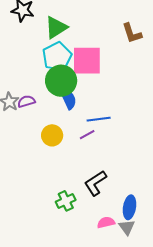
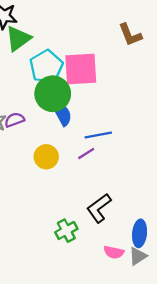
green triangle: (56, 27) -> (18, 39), moved
pink semicircle: (106, 222) -> (114, 252), turned -150
gray triangle: (127, 227) -> (138, 256), turned 36

